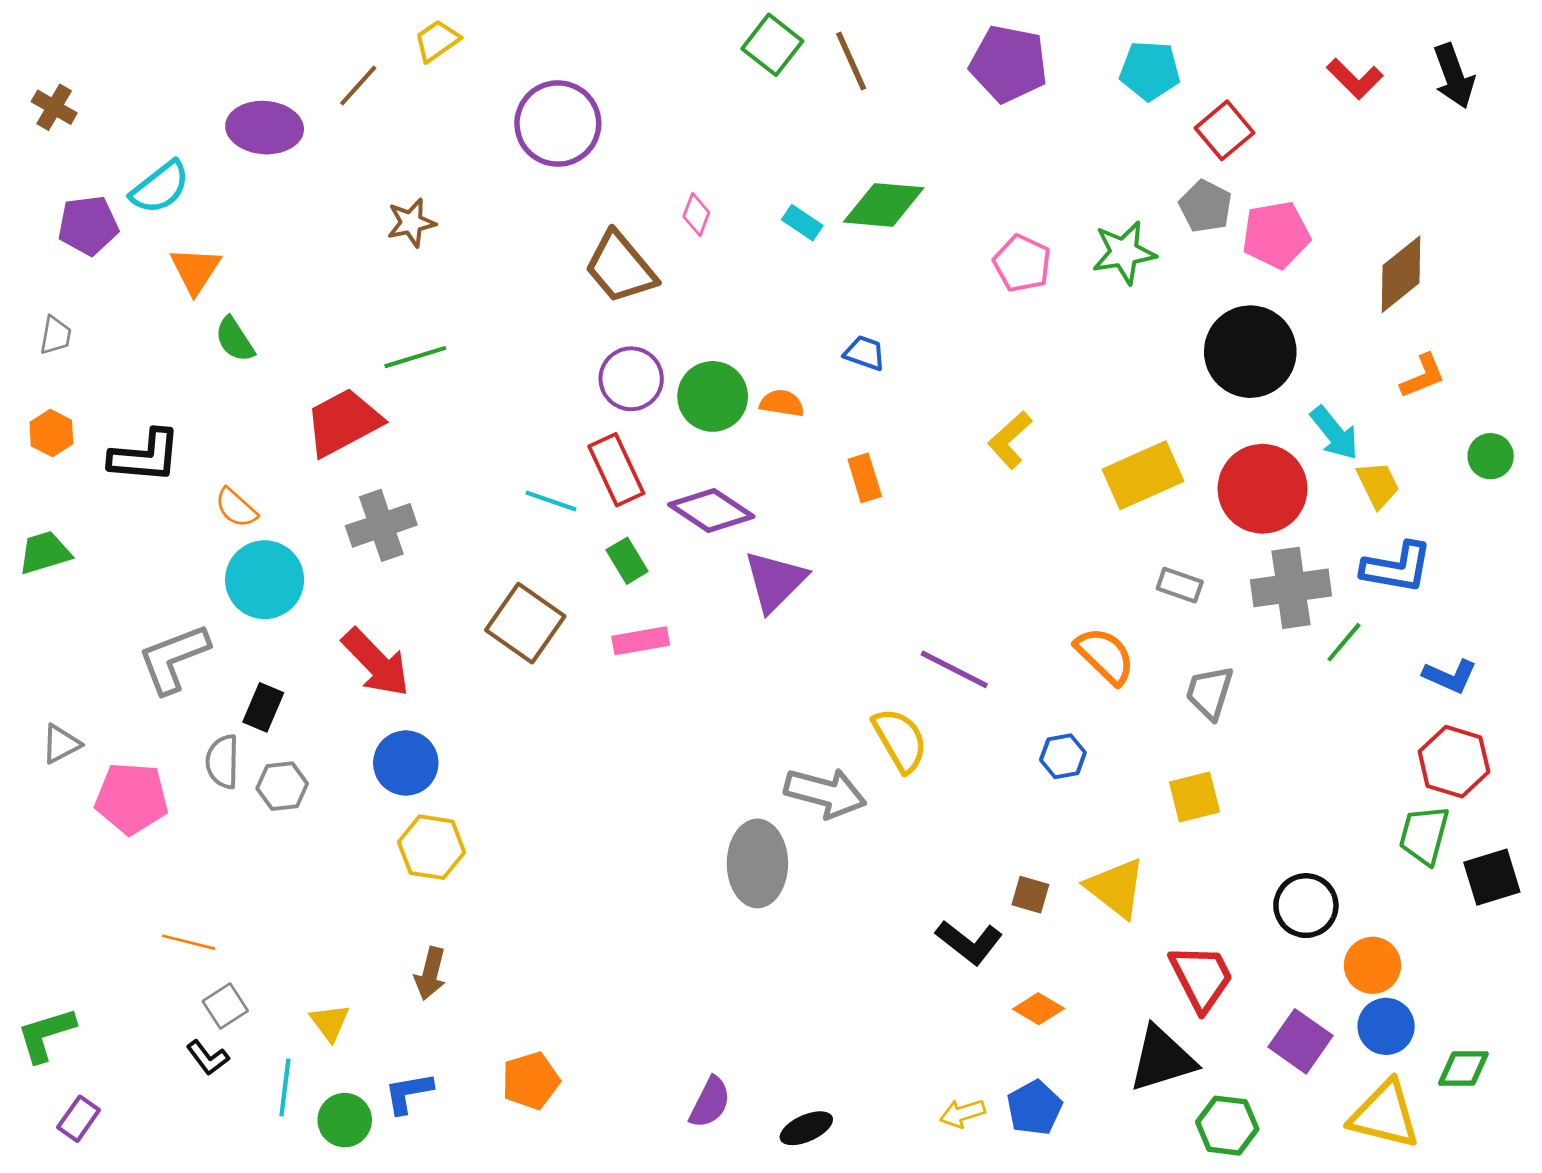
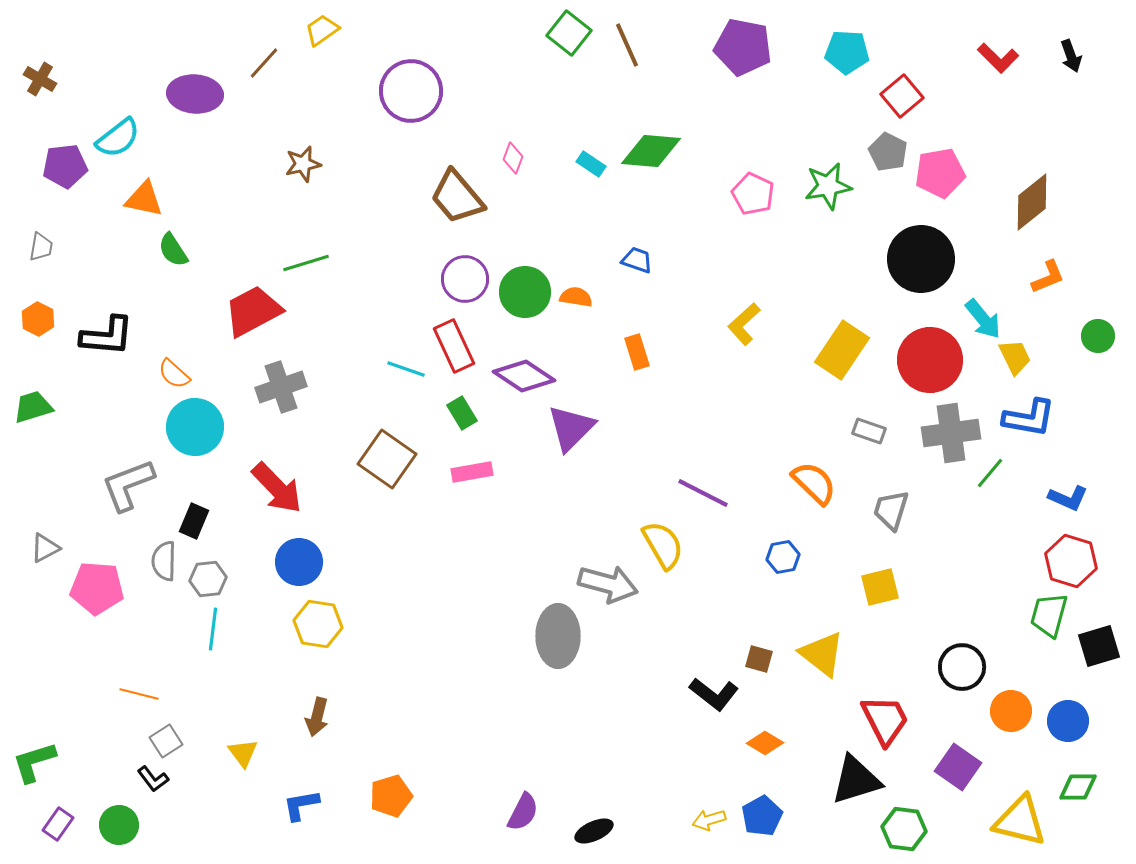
black arrow: (1454, 76) -> (1071, 56), size x0.7
orange triangle: (195, 270) -> (144, 199), turned -51
yellow rectangle: (1143, 475) -> (842, 350), turned -32
blue circle: (1386, 1026) -> (1068, 721), moved
cyan line: (285, 1087) -> (213, 629), moved
green circle: (345, 1120) -> (119, 825), moved

